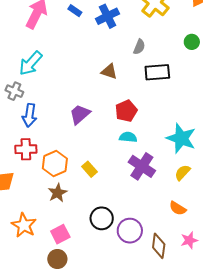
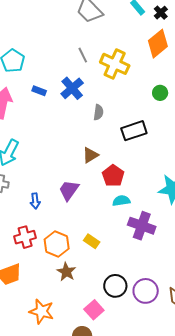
gray semicircle: (139, 47) -> (98, 112), moved
brown triangle: (109, 71) -> (90, 155), moved, turned -36
blue arrow: (30, 115) -> (35, 201), moved, size x0.7
pink square: (60, 234) -> (94, 310), moved

